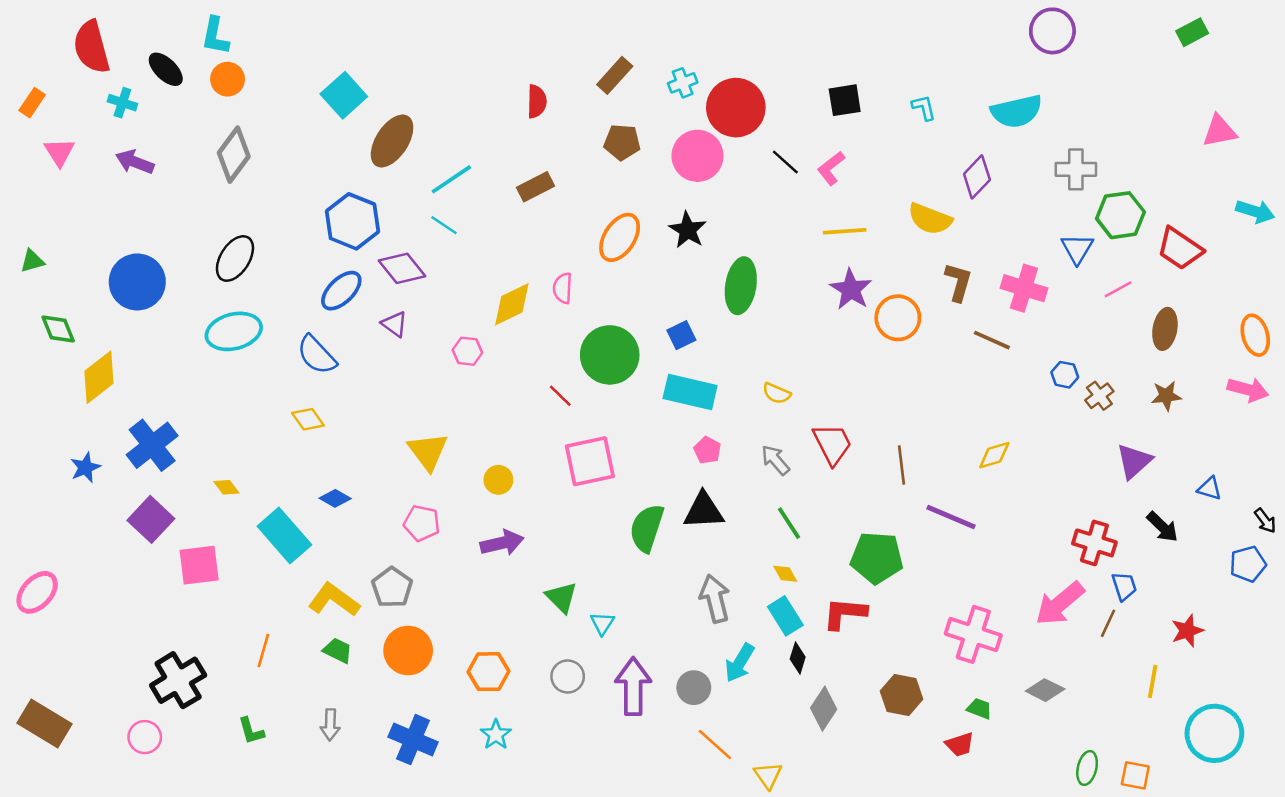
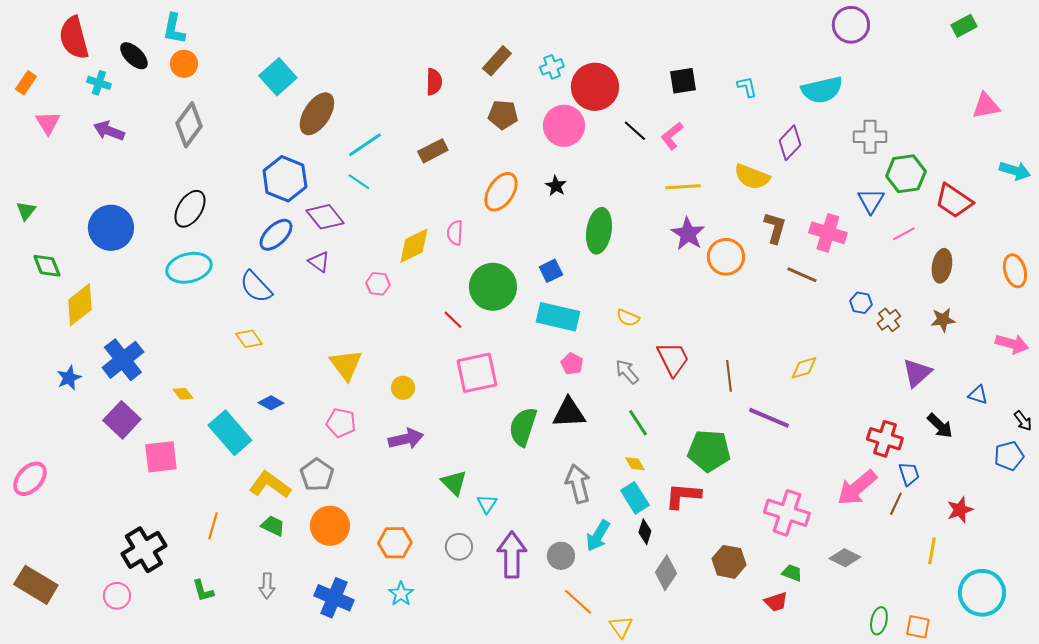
black star: (688, 230) -> (556, 186), size x0.7
green triangle: (32, 261) -> (26, 211), turned -35
pink arrow: (1248, 390) -> (1012, 344), moved

